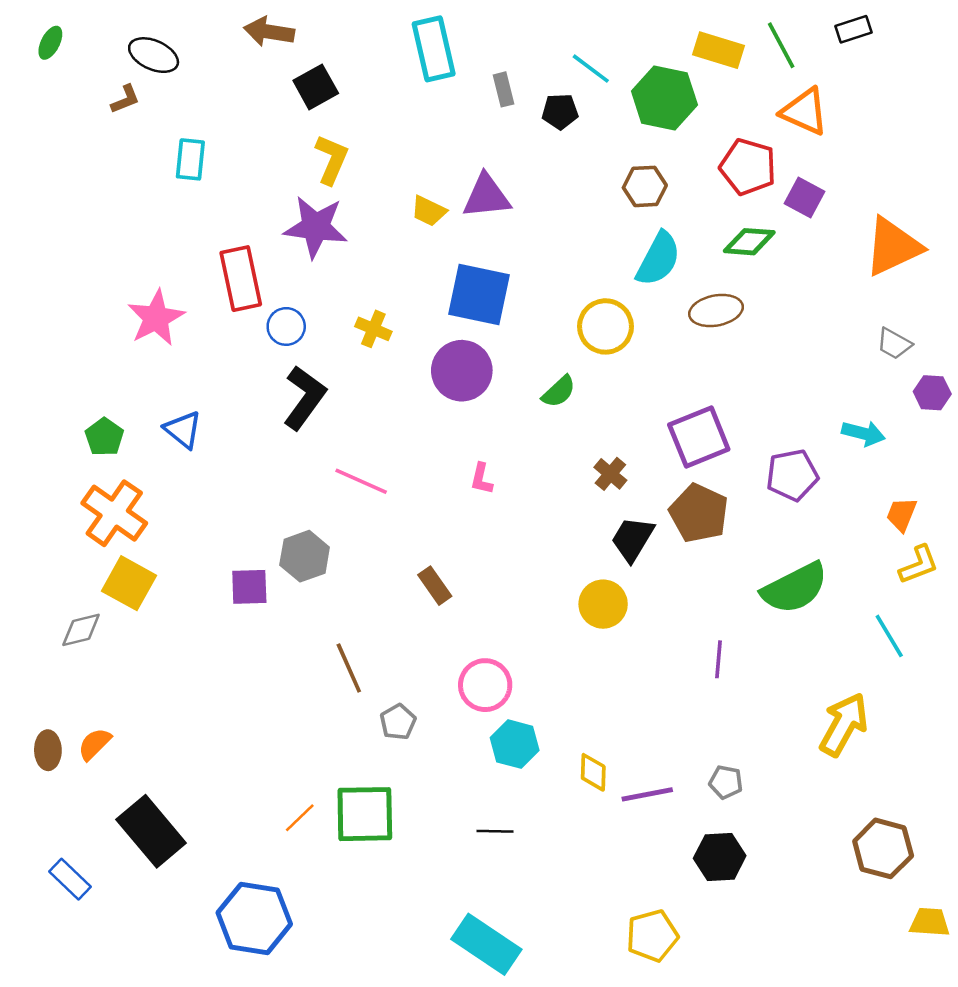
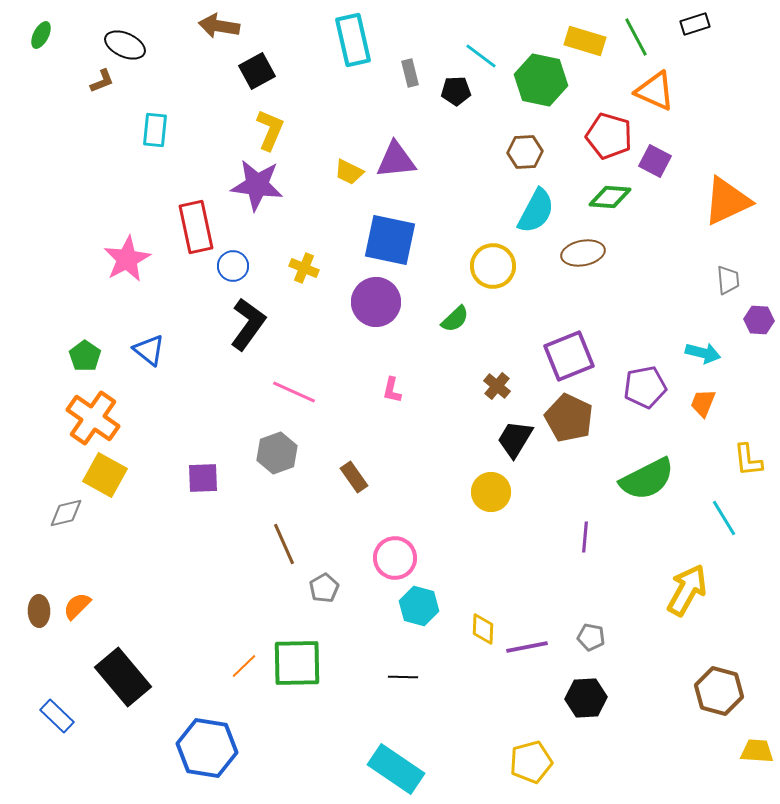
gray trapezoid: (894, 344) -> (728, 280), turned -124
orange trapezoid: (902, 514) -> (703, 403), moved
gray hexagon: (305, 556) -> (277, 453), moved
yellow L-shape: (919, 565) -> (748, 460), turned 105

